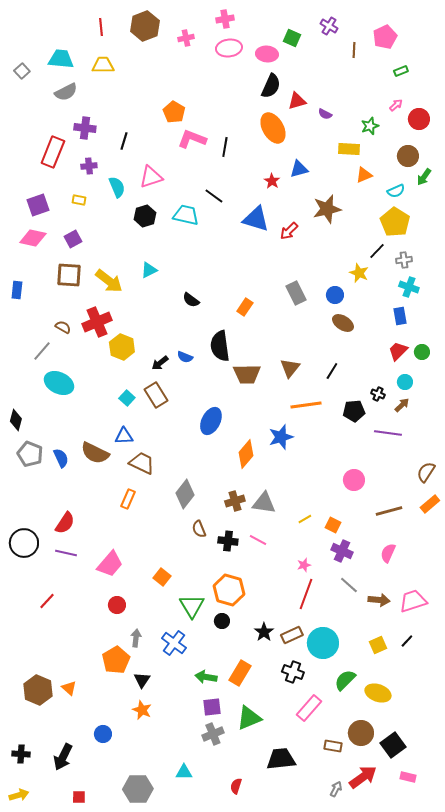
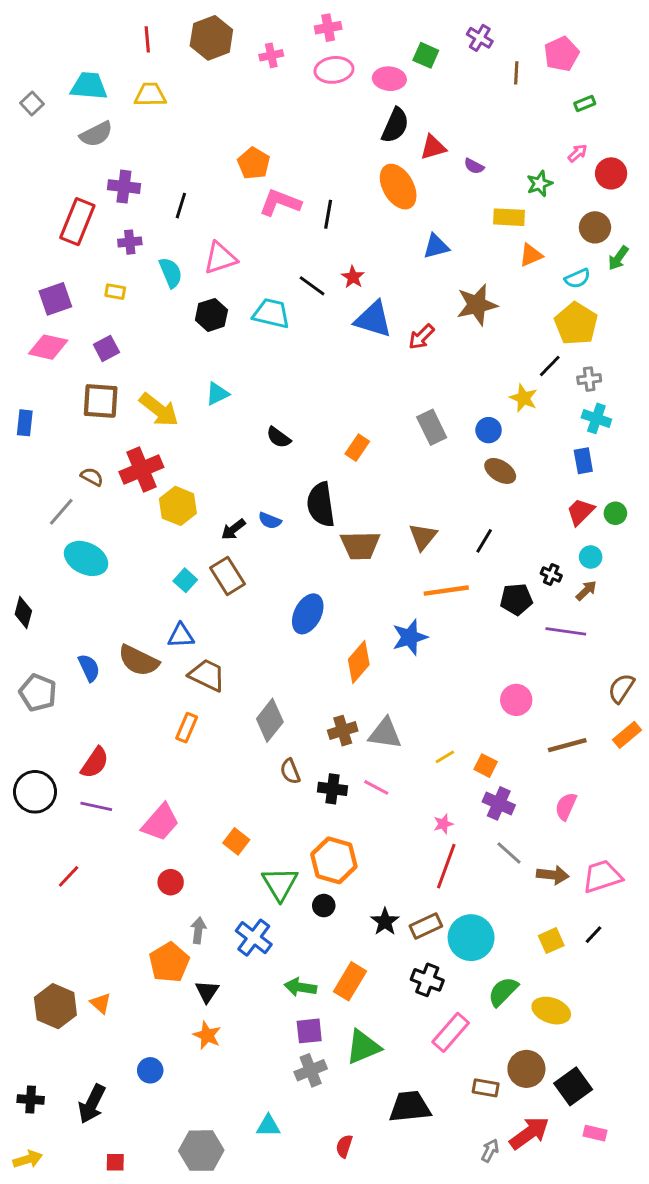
red star: (272, 181) -> (353, 277), moved
gray pentagon: (30, 454) -> (38, 693), moved

